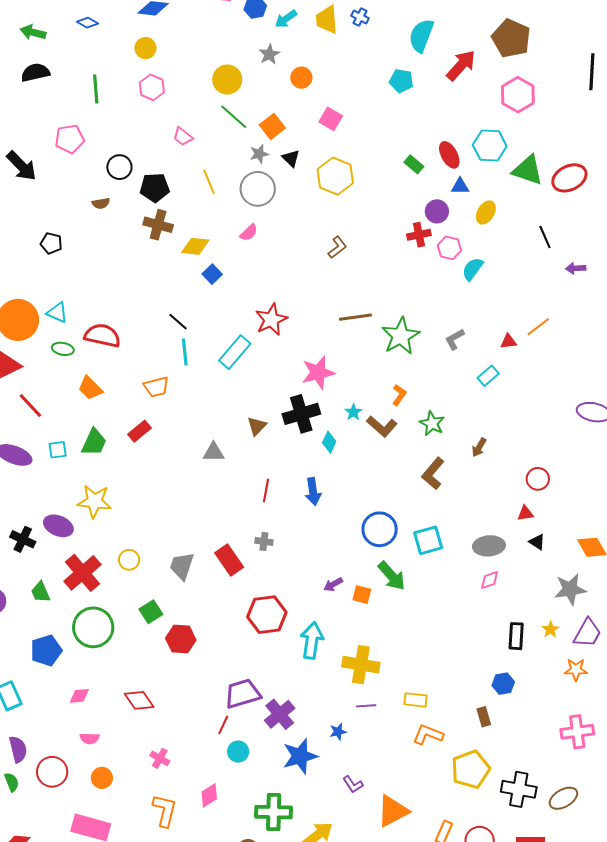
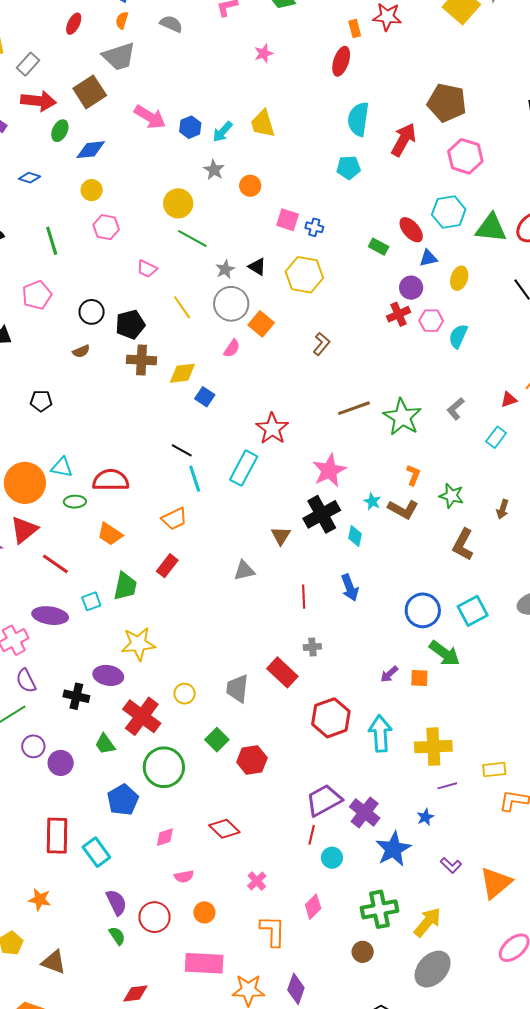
blue cross: (360, 17) -> (314, 227), moved
orange square: (272, 126) -> (261, 324), moved
pink cross: (160, 758) -> (257, 881), turned 30

